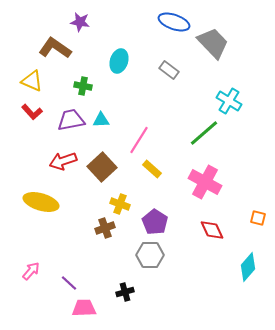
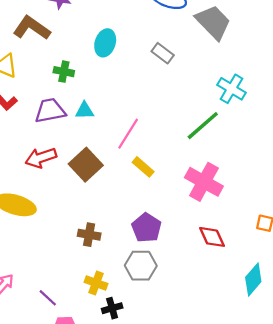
yellow cross: (120, 204) -> (96, 283), moved
brown cross: (105, 228) -> (89, 235), turned 30

